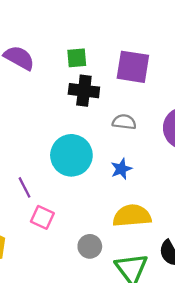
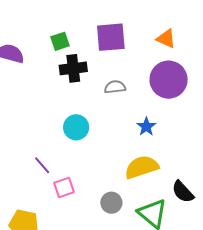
cyan circle: (71, 155) -> (76, 127), size x0.7
blue star: (121, 169) -> (146, 127), moved
pink square: (42, 217) -> (64, 188), turned -30

